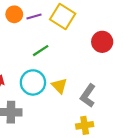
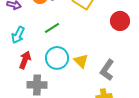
green line: (41, 51) -> (52, 28), moved

